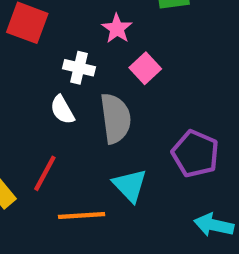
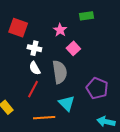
white cross: (79, 68) -> (34, 48), moved
red line: (45, 173) -> (33, 89), moved

